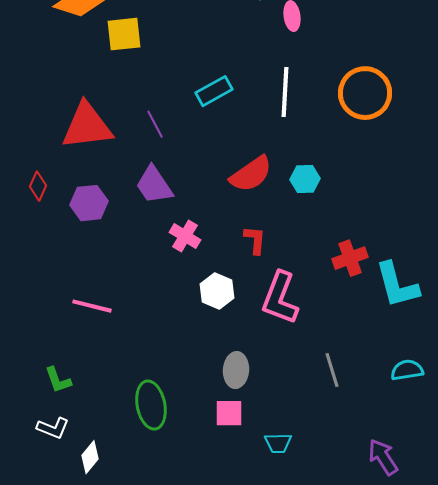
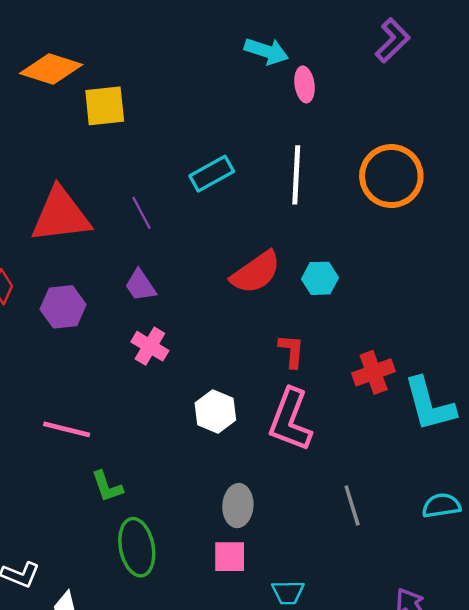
purple trapezoid: (154, 185) -> (140, 285), size x0.7
pink cross: (185, 236) -> (150, 346), moved
red L-shape: (255, 240) -> (291, 351), moved
green L-shape: (58, 380) -> (107, 487), moved

